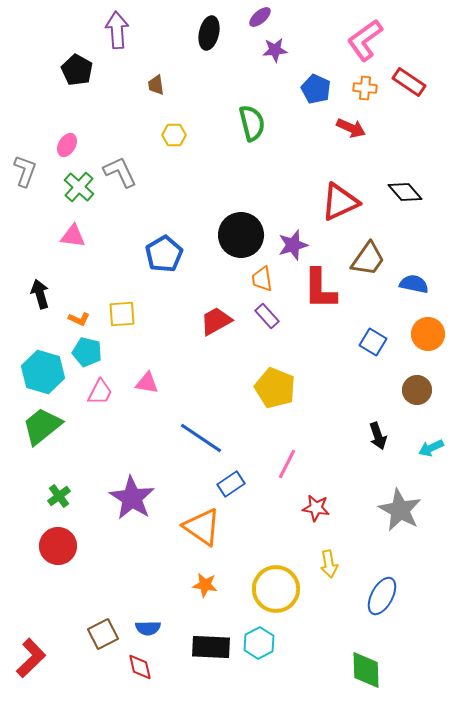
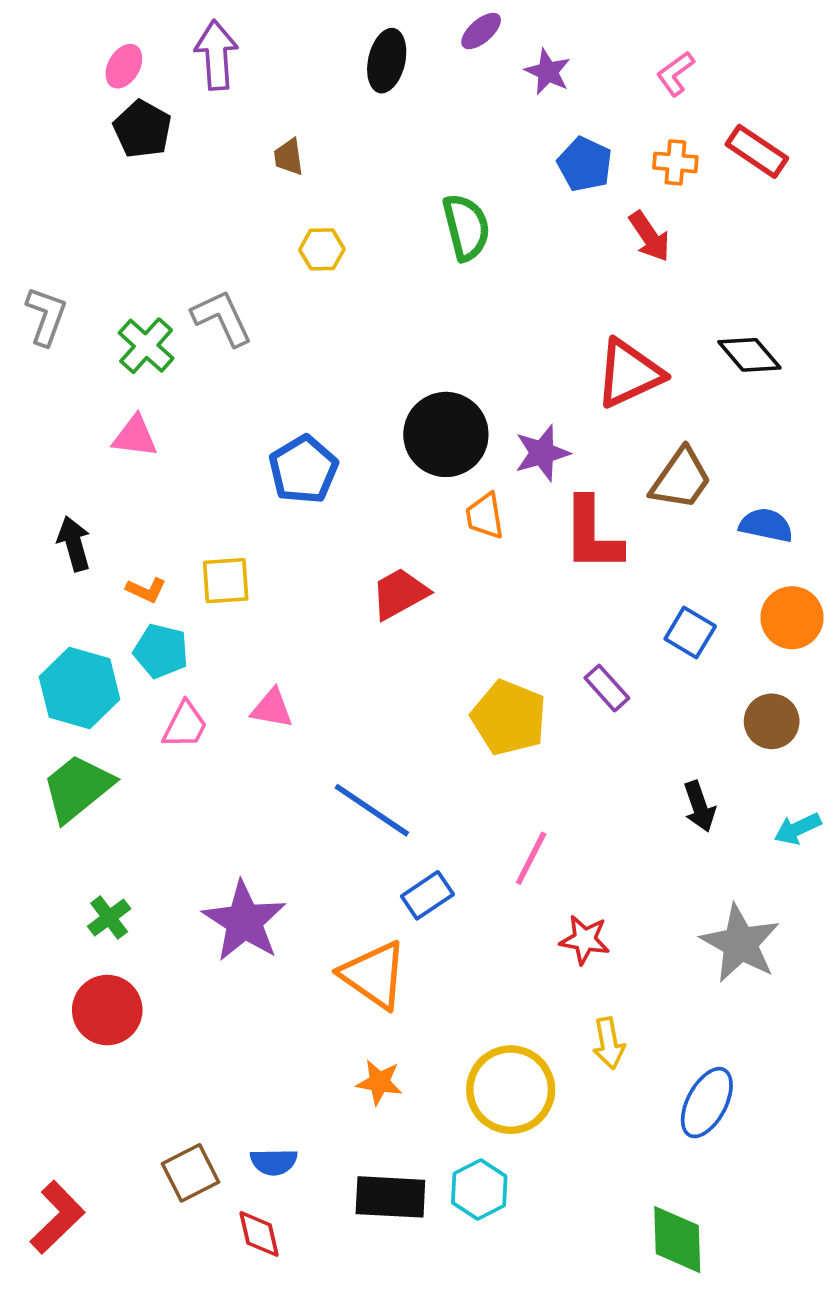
pink L-shape: (365, 40) -> (675, 74), size x0.6
purple star: (275, 50) -> (548, 72), moved, turned 30
red arrow: (351, 128) -> (649, 236), turned 32
pink ellipse: (67, 145) -> (124, 66), moved
purple rectangle: (267, 316) -> (607, 688), moved

